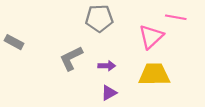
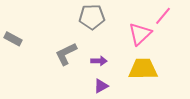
pink line: (176, 17) -> (163, 16), turned -60

